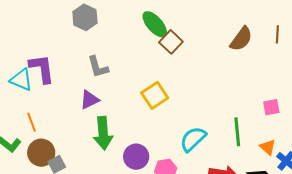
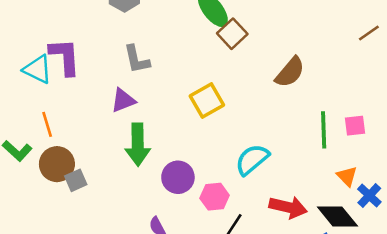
brown line: (277, 34) -> (369, 33), turned 48
brown semicircle: (241, 39) -> (290, 72), moved
green line: (237, 132) -> (324, 130), moved

